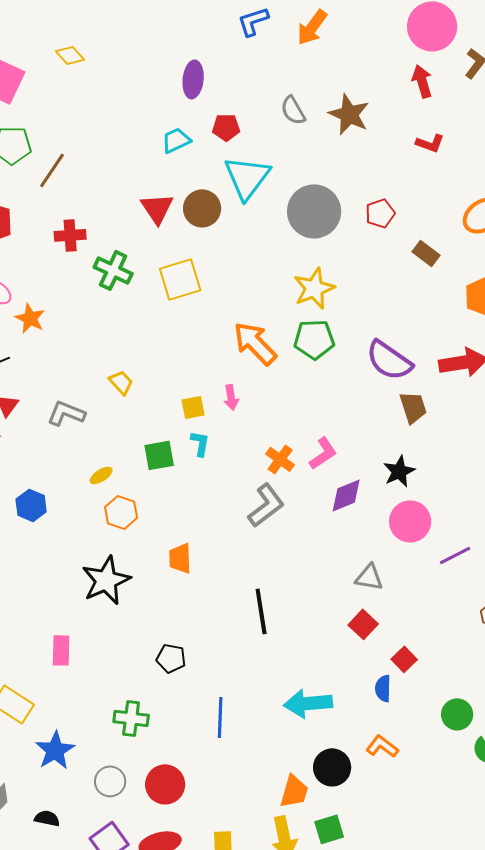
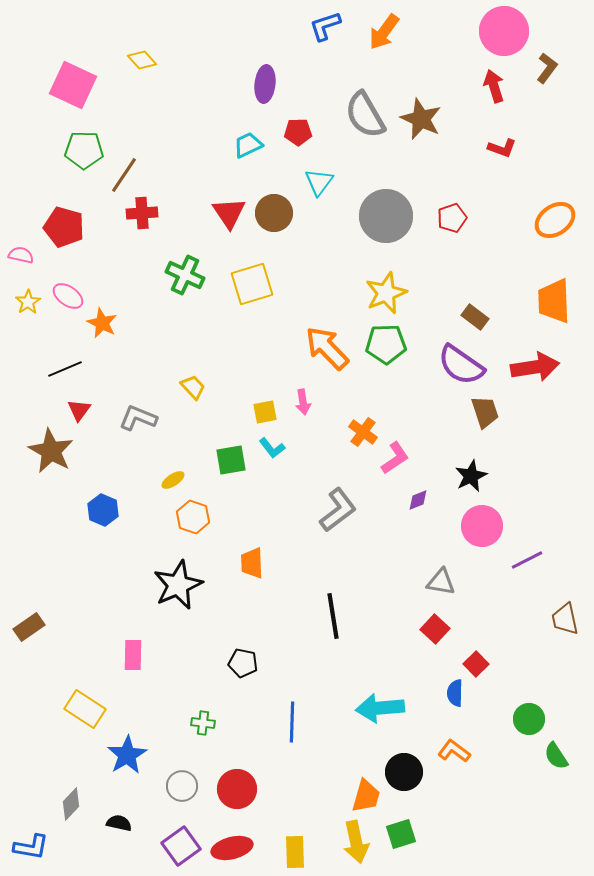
gray semicircle: (293, 110) -> (365, 115), size x1.6
cyan triangle: (247, 177) -> (319, 182), size x0.6
red cross: (70, 235) -> (142, 213), moved
brown rectangle: (426, 253) -> (475, 317), moved
cyan L-shape: (200, 443) -> (272, 448), turned 132
orange cross: (280, 459) -> (363, 432), moved
purple diamond: (346, 495) -> (418, 500), size x0.6
green cross: (131, 718) -> (203, 723), size x0.7

